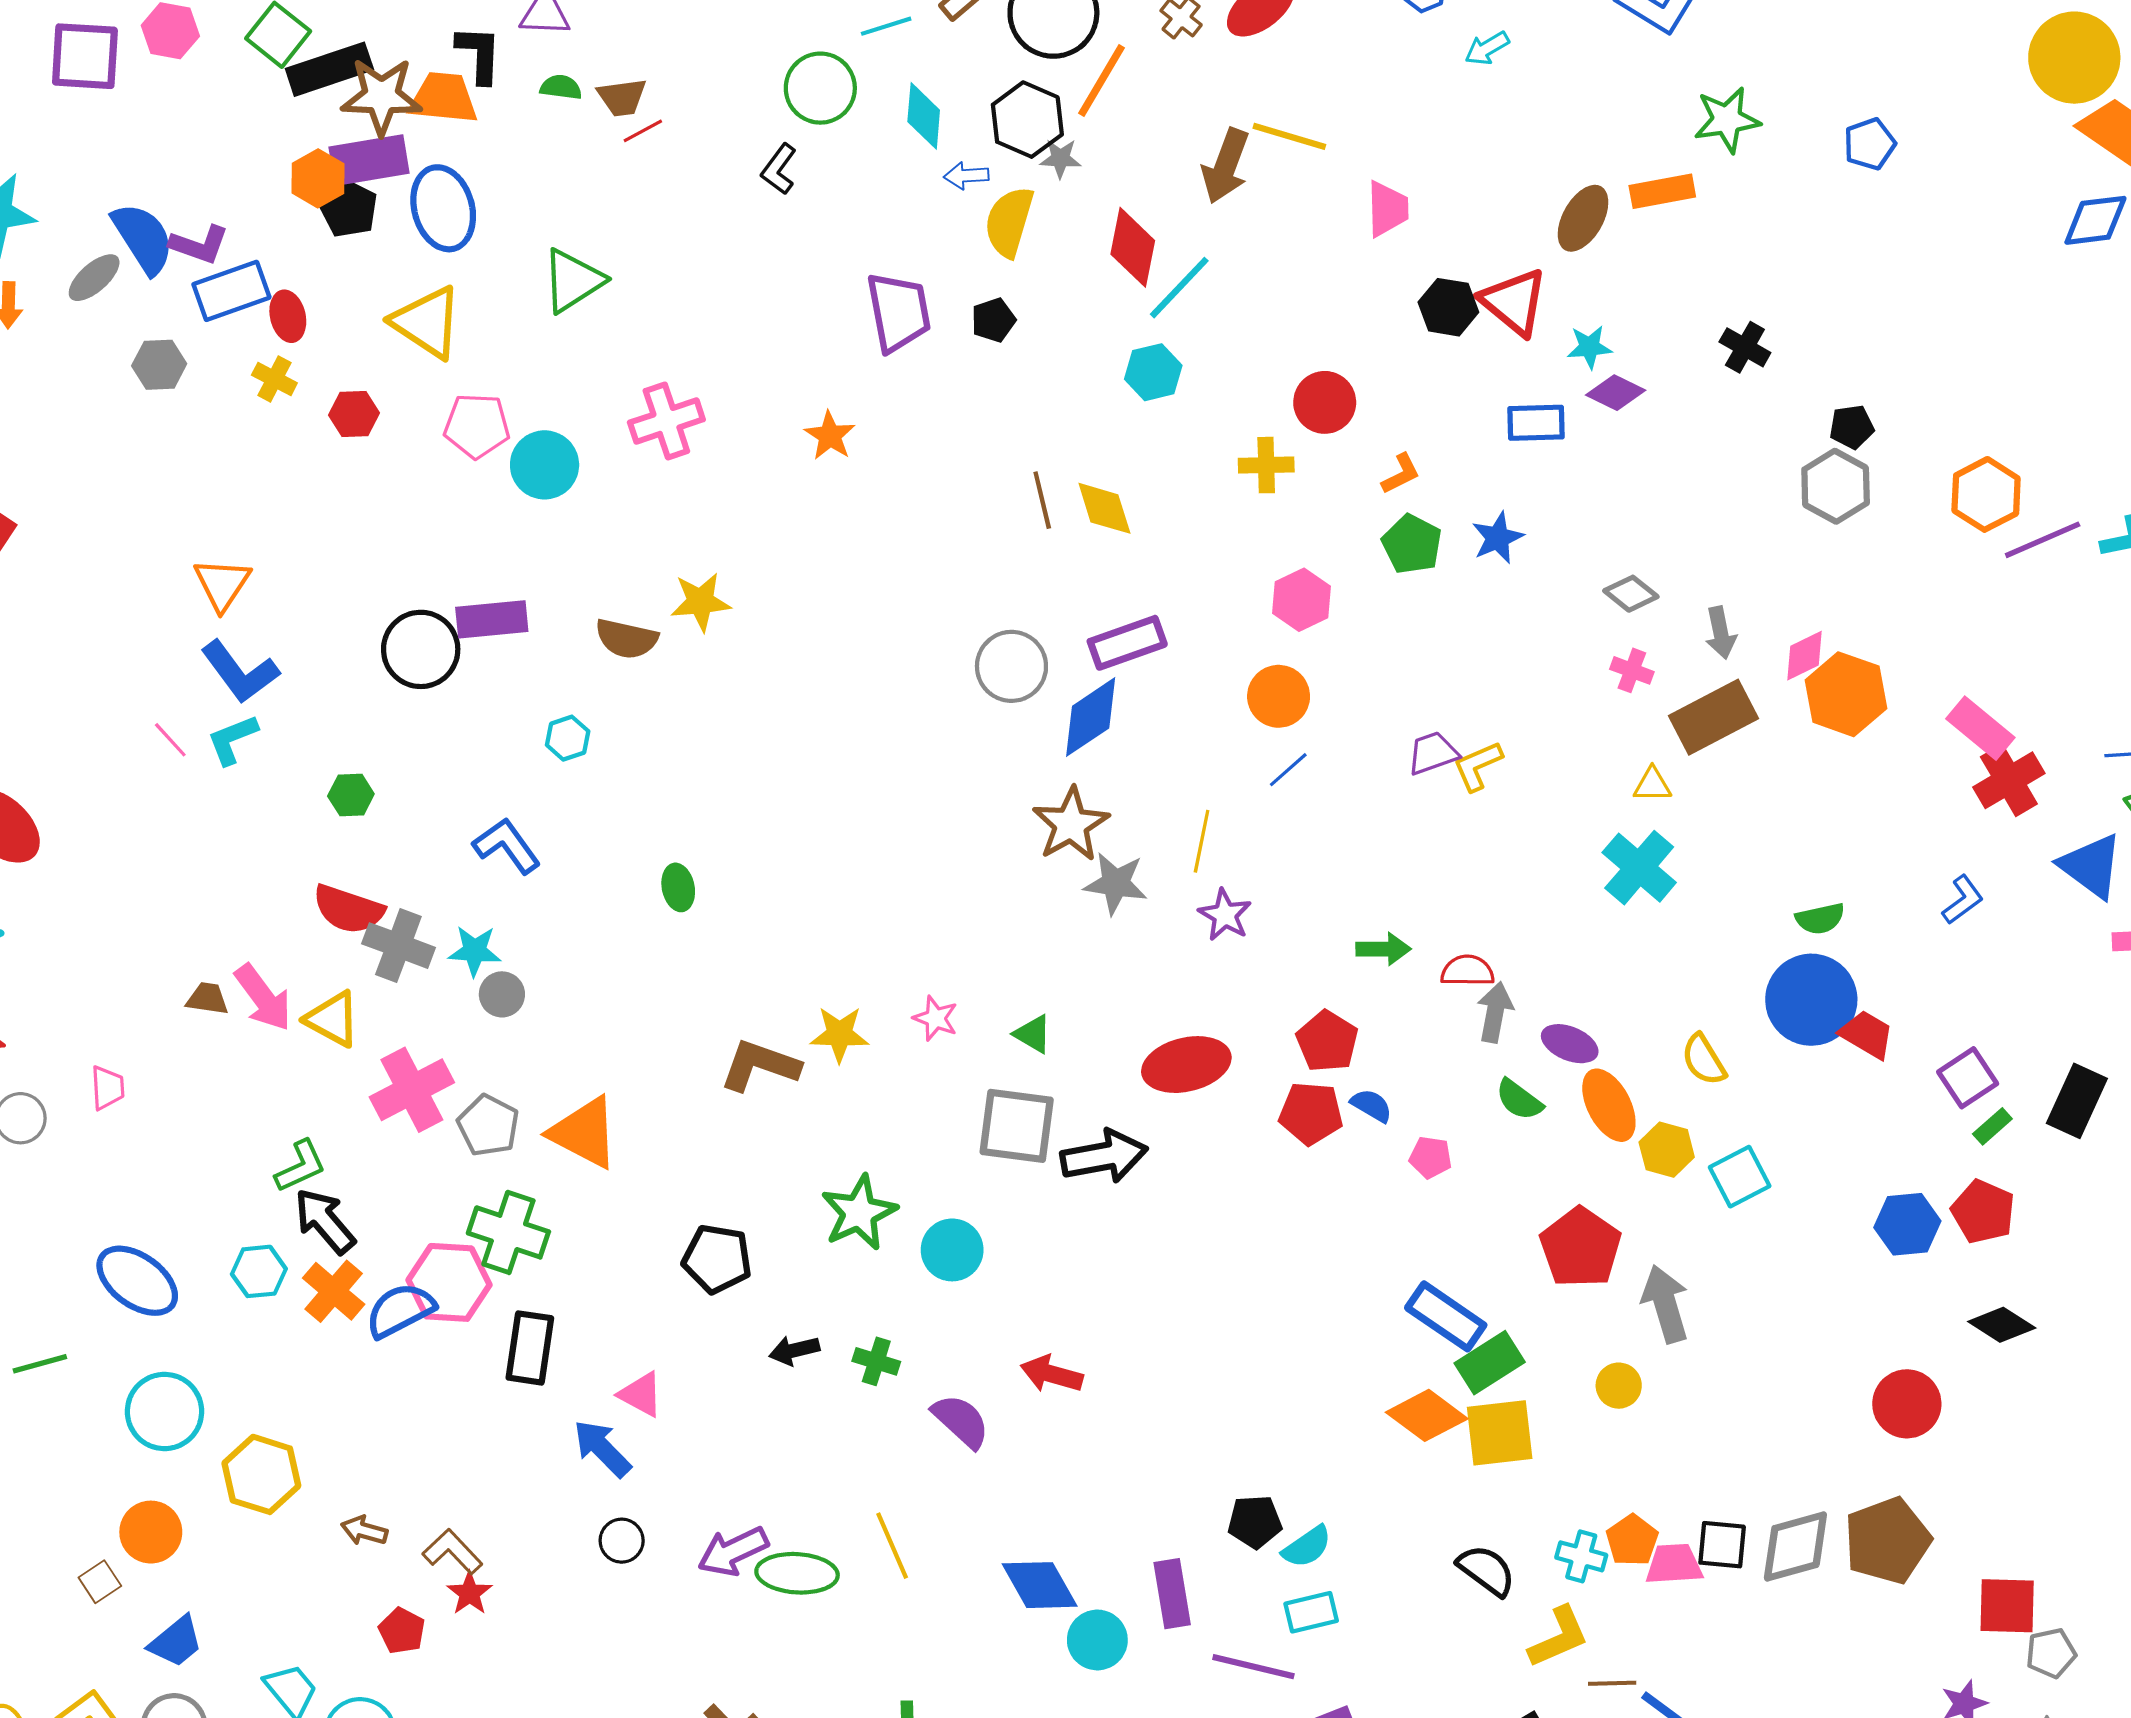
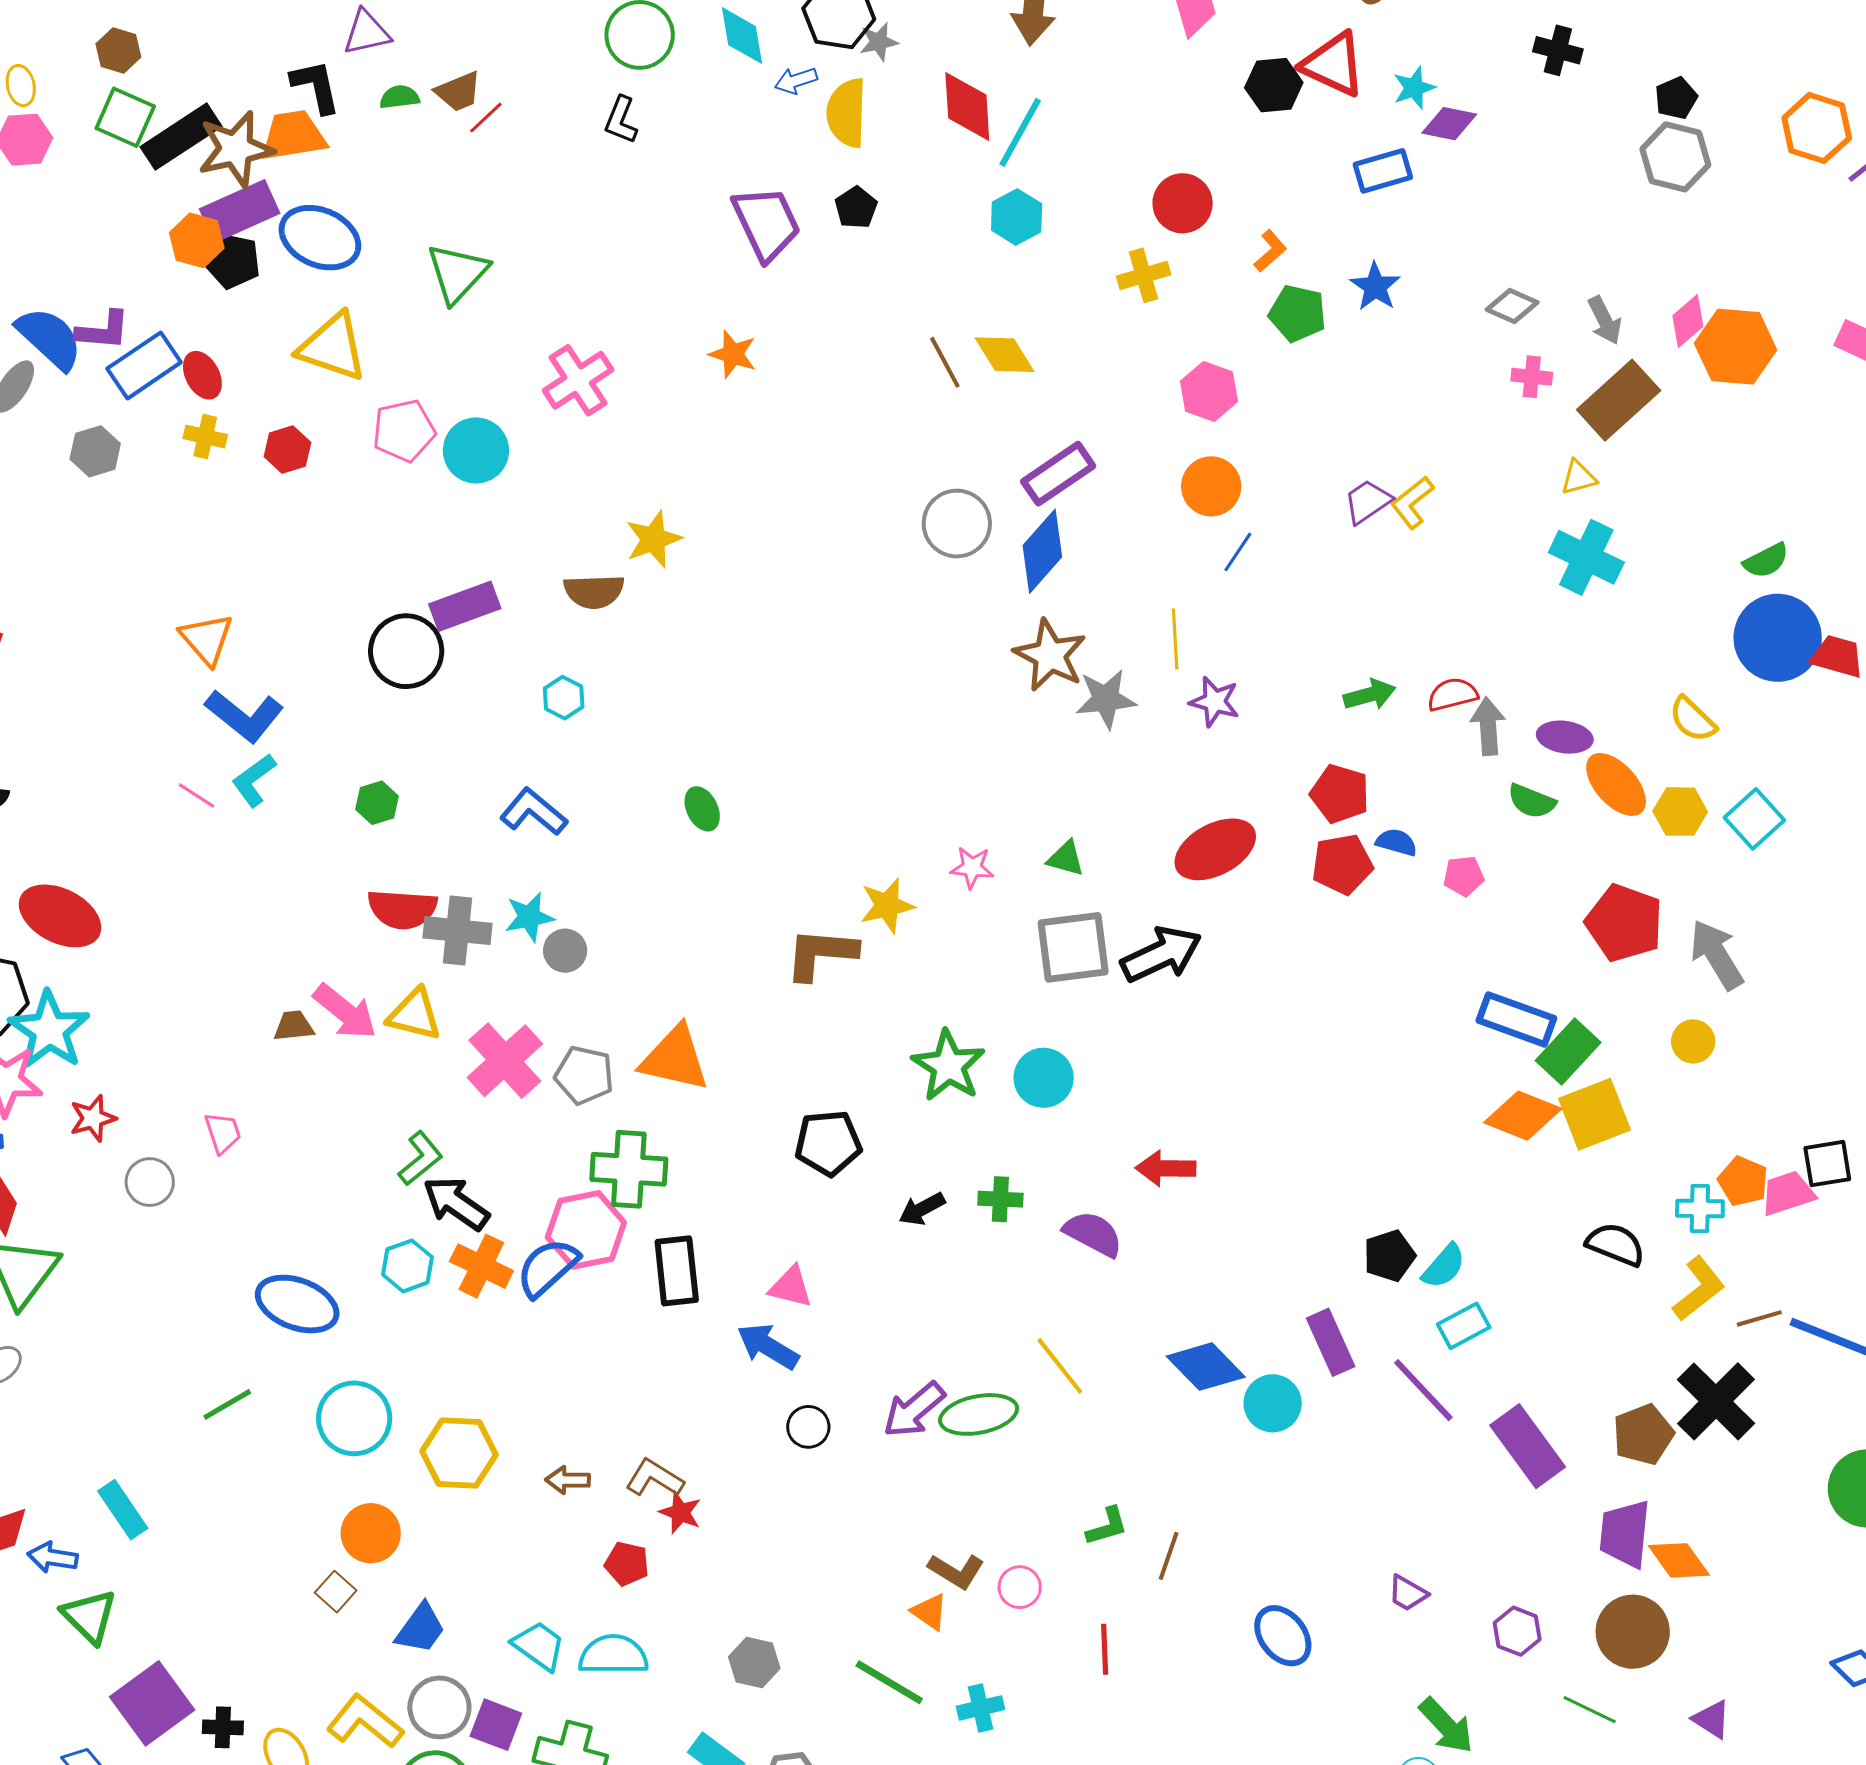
blue ellipse: (443, 208) -> (320, 238), turned -36
purple line: (1253, 1667) -> (1423, 1390), turned 48

